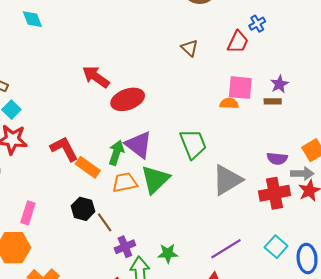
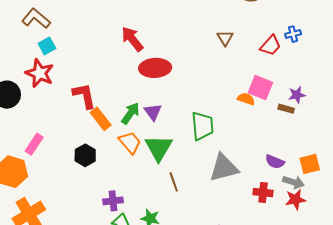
purple triangle: (139, 145) -> (153, 112), size x0.7
green triangle: (155, 179) -> (159, 148), turned -32
orange trapezoid: (125, 182) -> (130, 142), turned 45
red cross: (274, 193) -> (263, 193), size x0.7
brown line: (105, 222) -> (174, 182), moved

